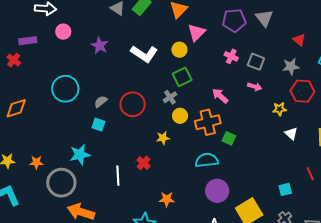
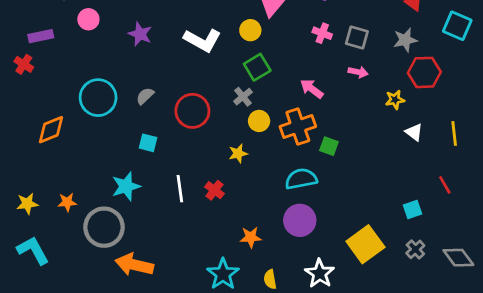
gray semicircle: (101, 102) -> (145, 96), moved
orange diamond: (16, 108) -> (51, 130), moved
white line: (118, 176) -> (180, 189), moved
purple circle: (217, 191) -> (300, 220), moved

